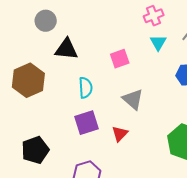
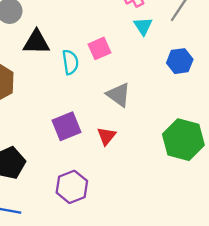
cyan semicircle: (86, 88) -> (70, 62), moved

